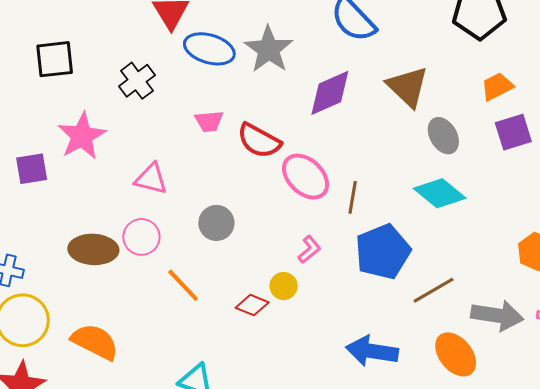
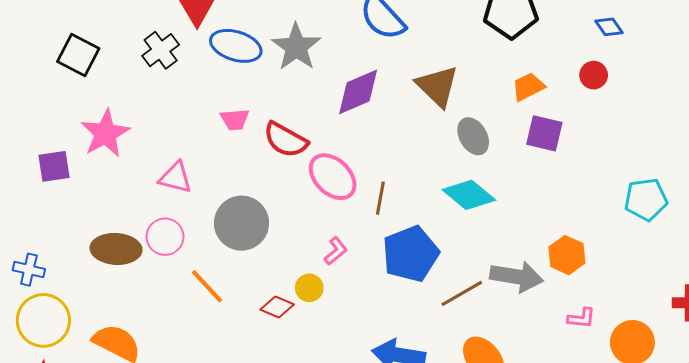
black square: (55, 59) -> (78, 55), turned 33
black cross: (137, 81) -> (161, 50), moved
purple square: (513, 132) -> (544, 133), turned 30
gray circle: (216, 223) -> (242, 223), size x1.5
gray arrow: (497, 315) -> (517, 277), moved

